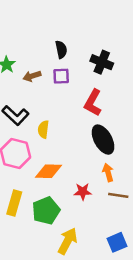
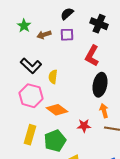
black semicircle: (61, 49) -> (67, 14), turned -120
black ellipse: (103, 140) -> (100, 85), turned 40
orange diamond: (48, 171) -> (57, 110), turned 35

